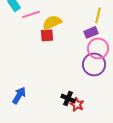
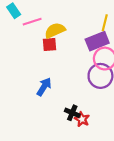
purple rectangle: (91, 32) -> (97, 41), size x1.5
blue arrow: (19, 95) -> (44, 87), moved

